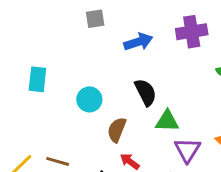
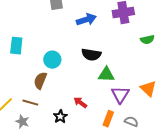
black semicircle: (146, 92) -> (91, 55), turned 126
brown semicircle: (117, 130) -> (40, 81), moved

